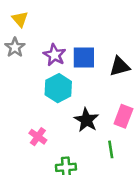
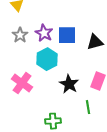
gray star: (15, 47) -> (20, 35), moved
pink cross: (38, 137) -> (22, 83), moved, size x1.5

